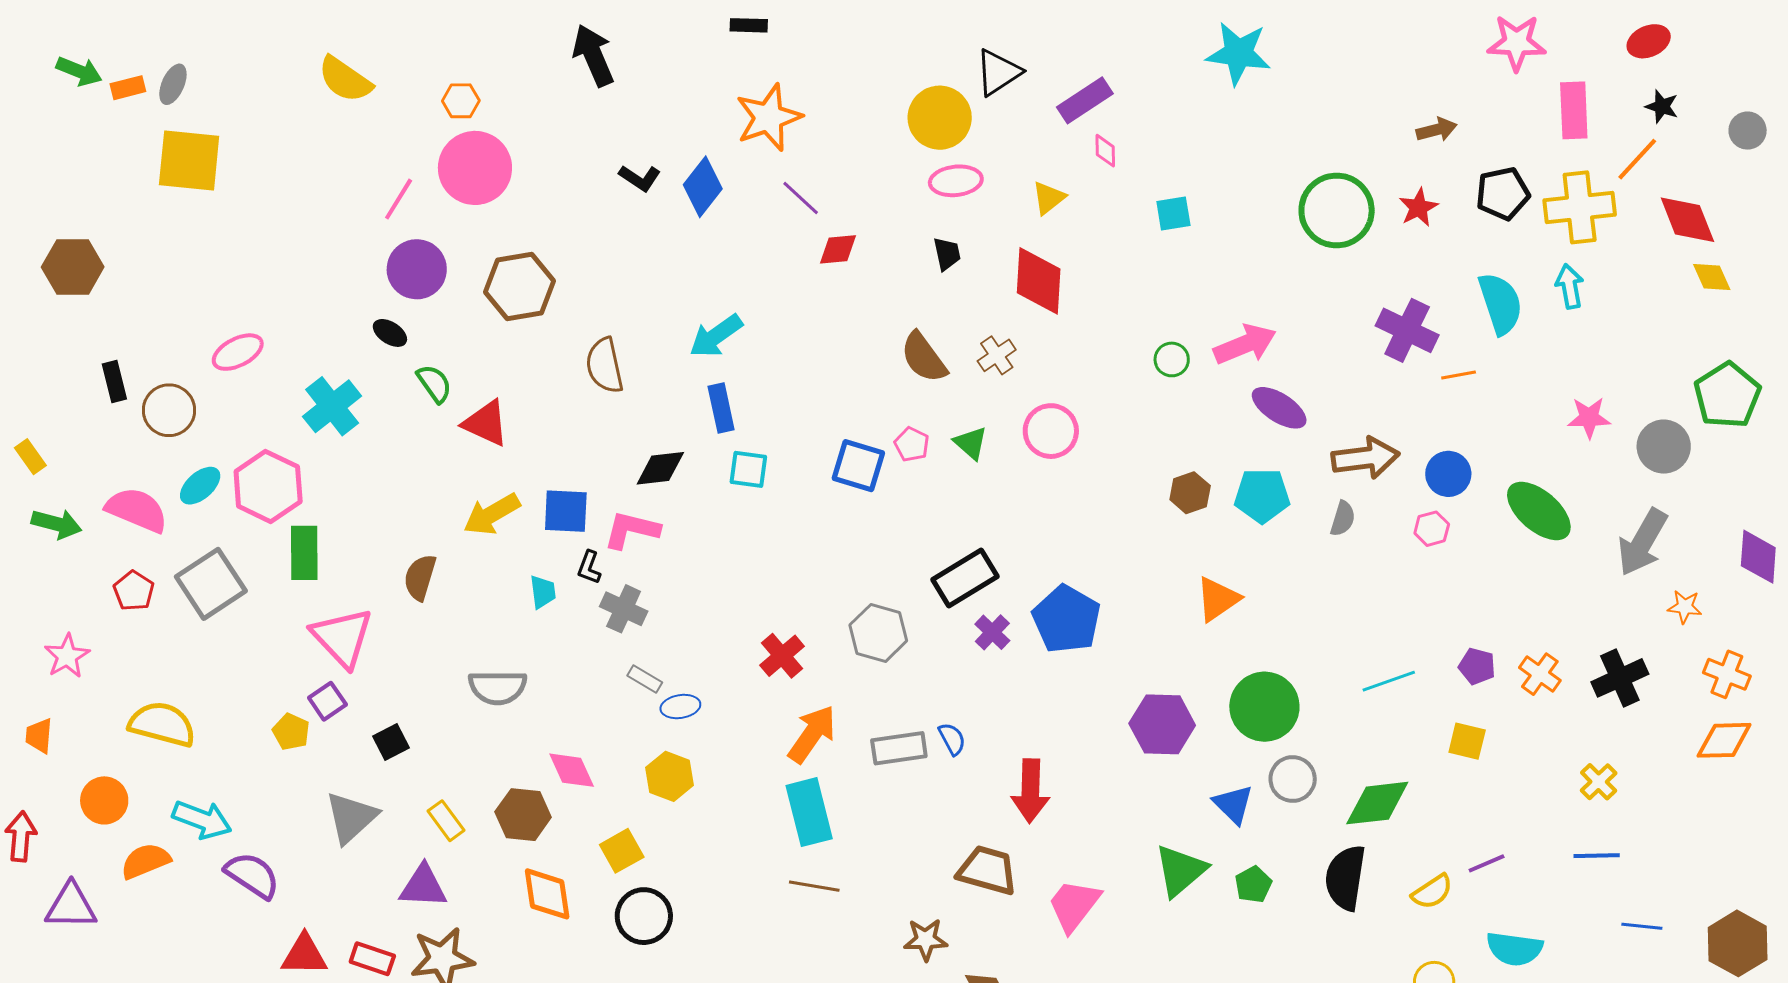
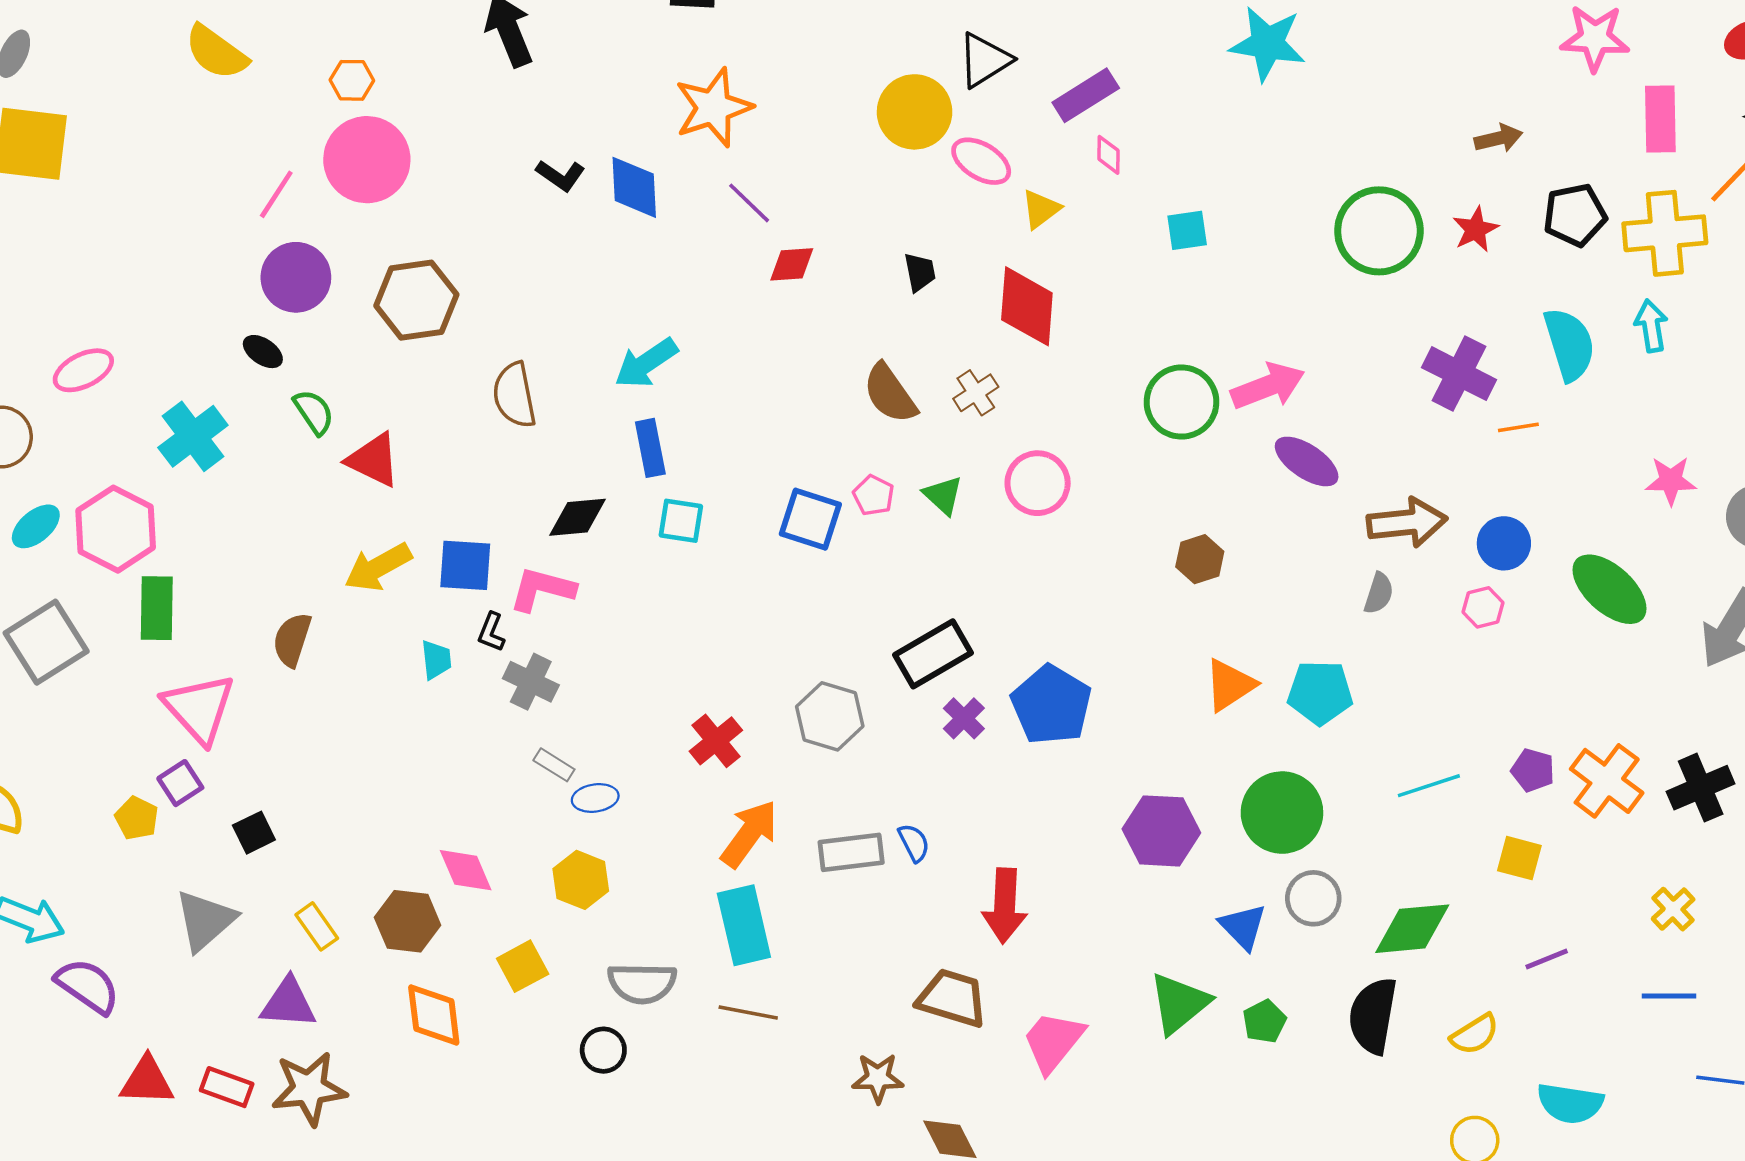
pink ellipse: (956, 181) -> (981, 161), moved, turned 36
blue diamond: (703, 187) -> (634, 187), turned -42
green circle: (1172, 359) -> (1181, 402), size x1.8
cyan pentagon: (1262, 496) -> (1320, 693), moved
orange cross: (1540, 674) -> (1607, 781), size x1.5
gray semicircle: (498, 687) -> (642, 983), moved
purple line: (1487, 863) -> (1547, 959), moved
black circle: (644, 916) -> (603, 1050), moved, size x0.7

